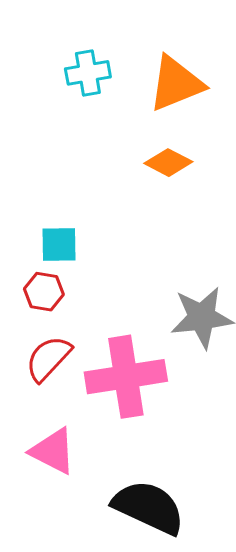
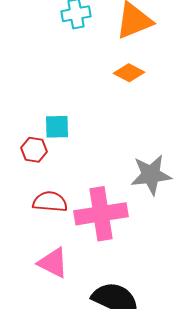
red hexagon: (44, 292) -> (34, 150), moved
red semicircle: (48, 358) -> (50, 202), turned 52

